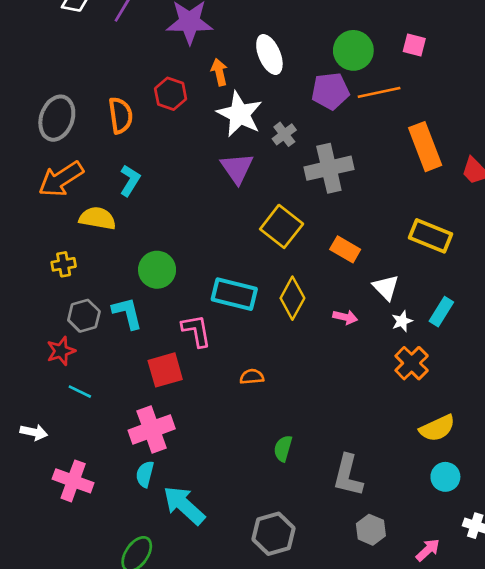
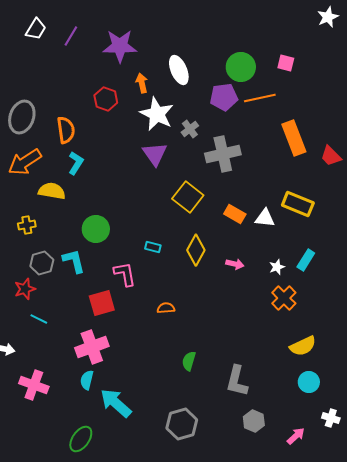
orange semicircle: (120, 115) -> (66, 130), moved
white triangle: (386, 287) -> (265, 218), moved, turned -40
cyan rectangle: (234, 294) -> (153, 247), size x0.5

